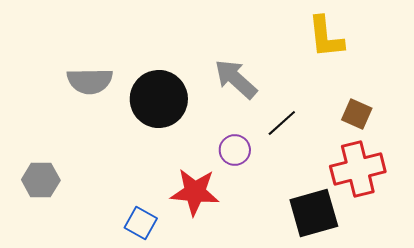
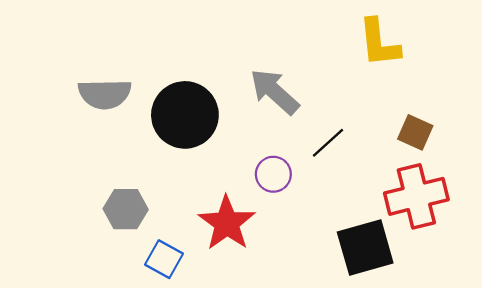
gray hexagon: (41, 180) -> (126, 209), moved
red star: (195, 192) -> (227, 223), turned 30

